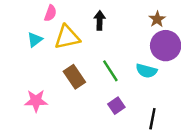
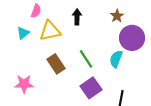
brown star: (157, 19) -> (117, 16), moved
cyan semicircle: (146, 71) -> (116, 59), turned 96
purple square: (116, 106) -> (91, 88), size x1.5

